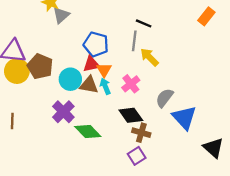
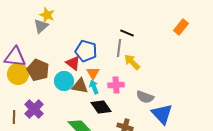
gray triangle: (61, 15) -> (41, 26), moved
red triangle: (91, 64) -> (73, 63), moved, turned 49
pink cross: (131, 84) -> (116, 85), turned 35
gray semicircle: (165, 98) -> (145, 97), turned -108
purple cross: (63, 112) -> (34, 109), moved
black diamond: (131, 115) -> (101, 107), moved

